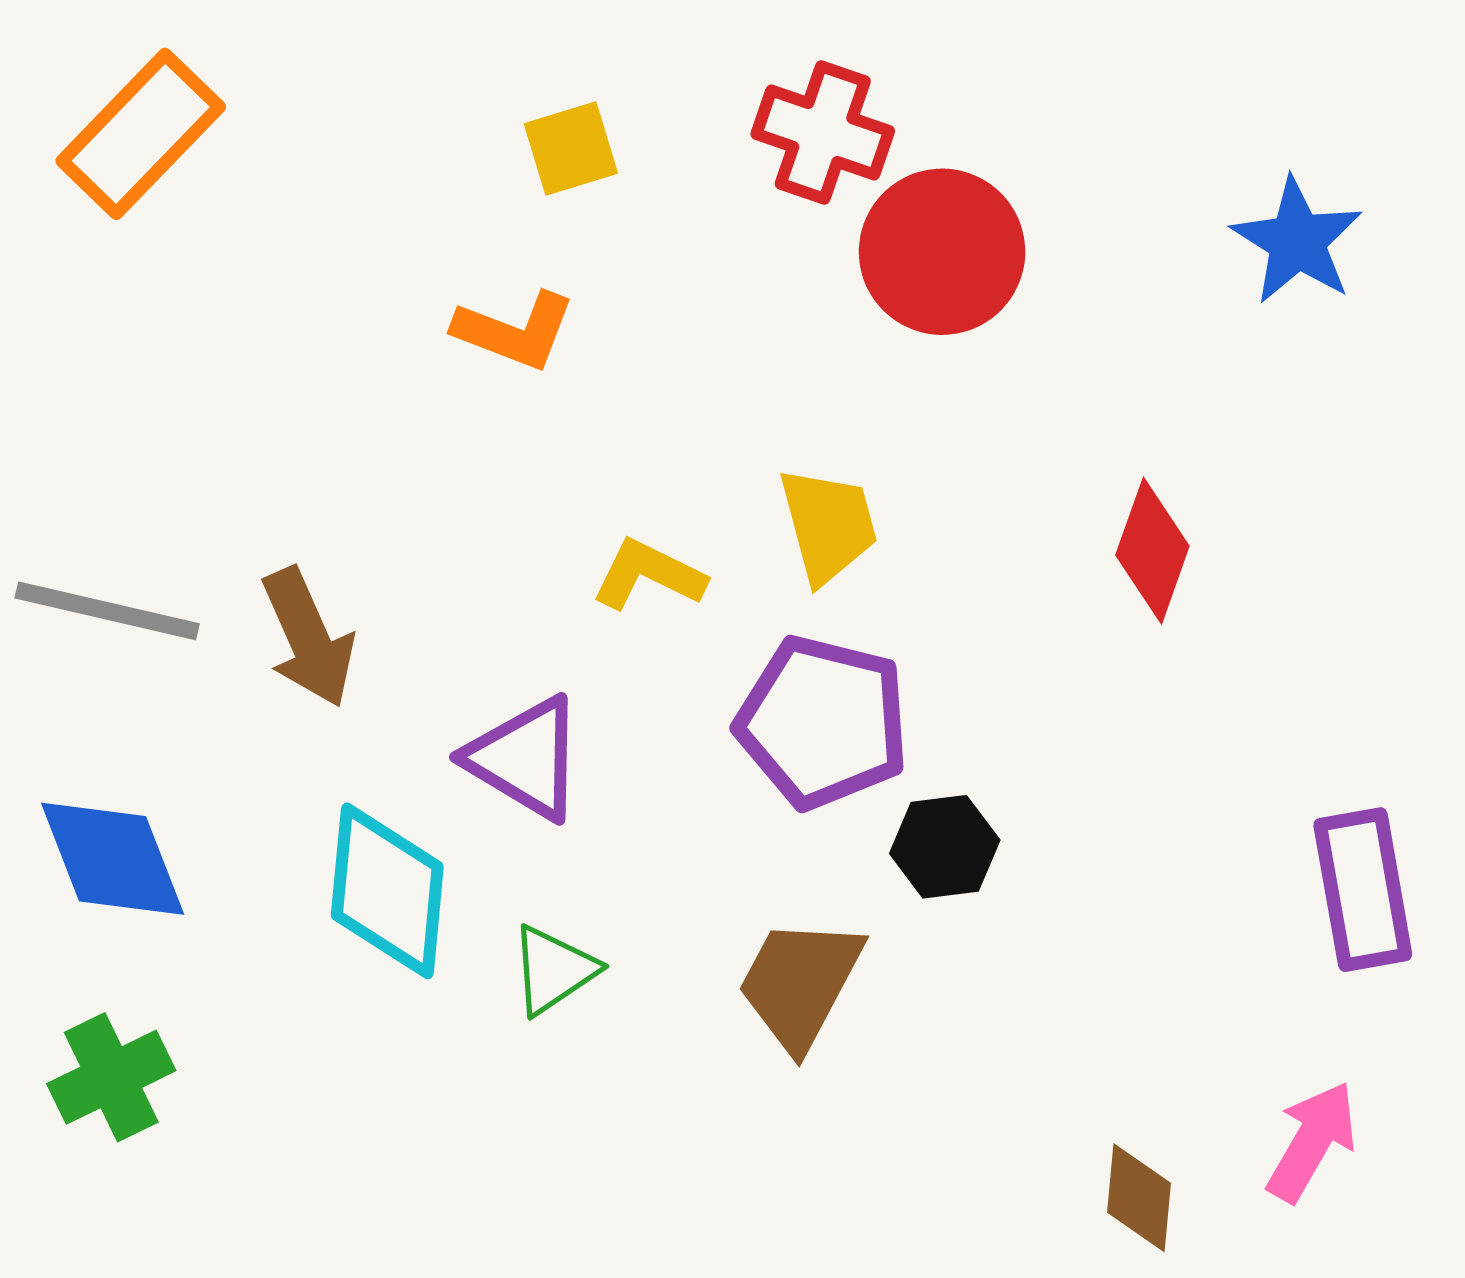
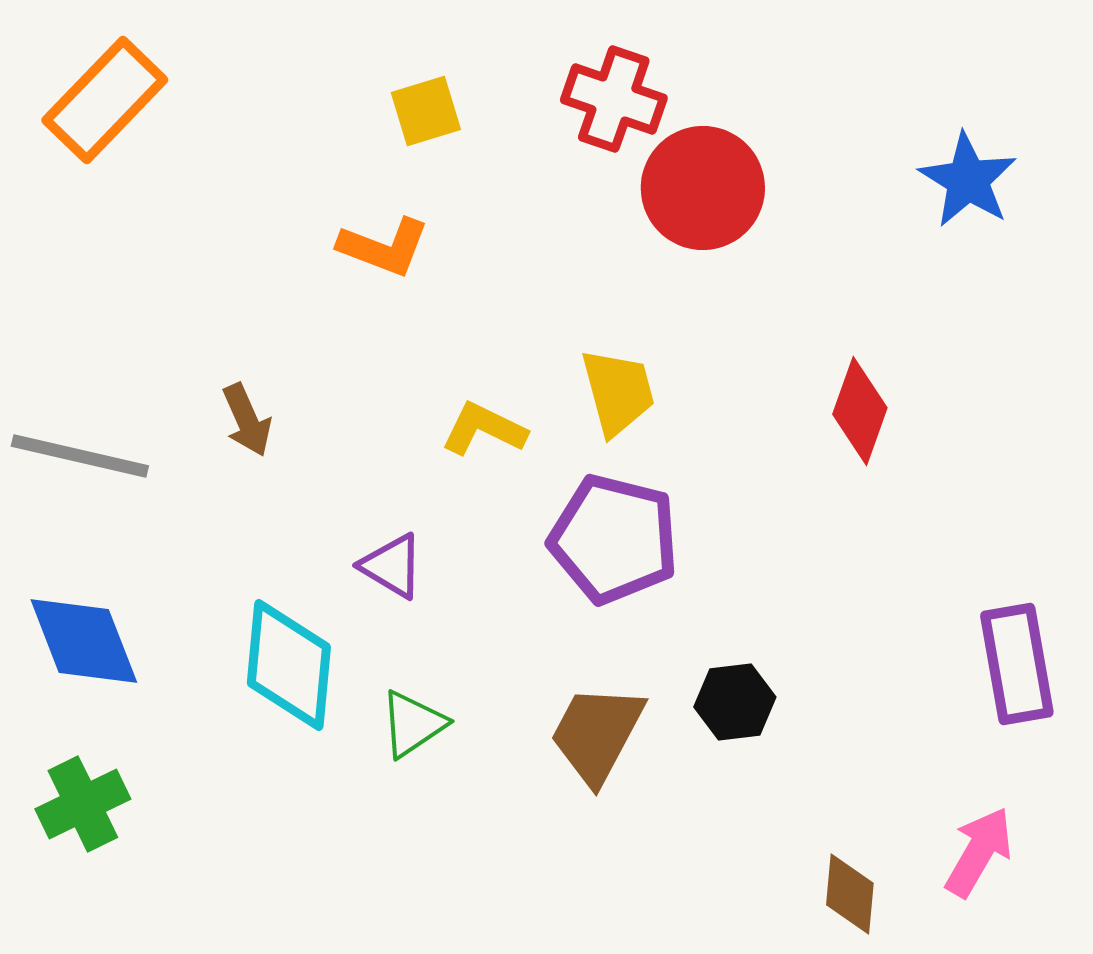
brown arrow: (308, 638) -> (247, 420), moved, size x0.7
purple triangle: (525, 758) -> (392, 566), size x0.7
black hexagon: (945, 847) -> (735, 702), moved

